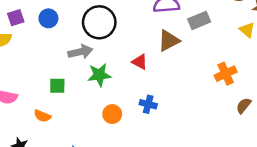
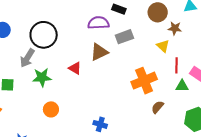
gray arrow: (80, 52) -> (27, 58), turned 132
orange cross: (226, 74) -> (144, 81), size x1.4
blue cross: (148, 104) -> (100, 124), moved

